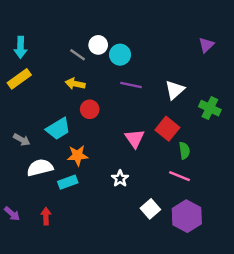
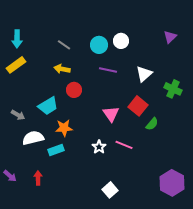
white circle: (98, 45) -> (121, 41), moved
green semicircle: (184, 151) -> (152, 124), turned 48
pink line: (180, 176) -> (124, 145), moved
white square: (150, 209) -> (110, 190), moved
purple hexagon: (187, 216) -> (172, 183), moved

